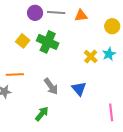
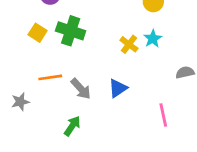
orange line: (15, 74) -> (50, 77), moved
blue triangle: (79, 89) -> (118, 88), turned 42

